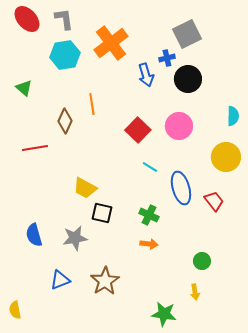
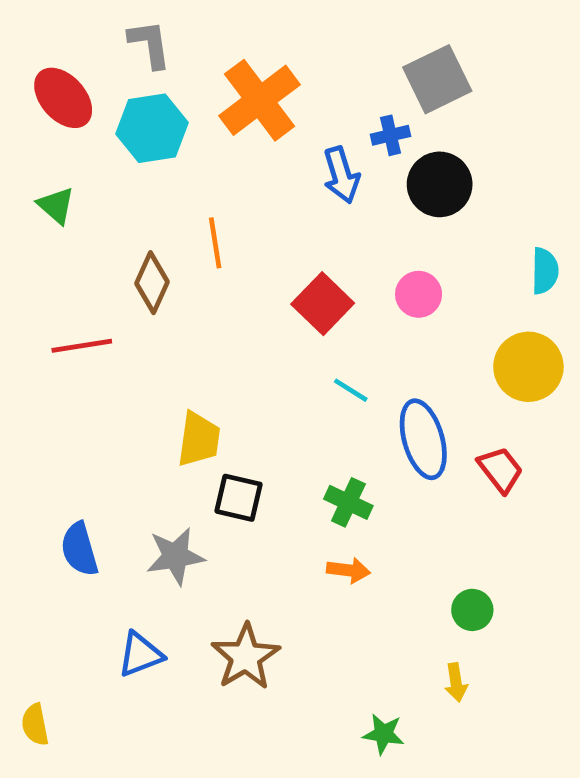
red ellipse: (27, 19) -> (63, 98), moved
pink circle: (179, 126) -> (419, 294), size x0.7
yellow trapezoid: (85, 188) -> (199, 439), turned -110
green star: (164, 314) -> (383, 734), size x0.7

